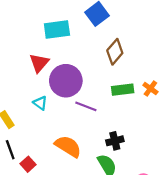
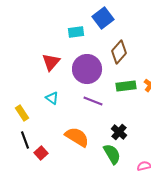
cyan rectangle: (57, 29) -> (76, 32), moved, size x0.7
purple circle: (66, 81) -> (87, 69), moved
black cross: (115, 141) -> (119, 132), turned -35

